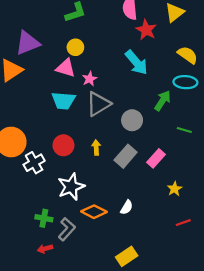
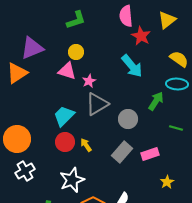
cyan trapezoid: (63, 101) -> (64, 116), moved, turned 130
yellow arrow: (96, 147) -> (86, 145), moved, turned -32
pink rectangle: (156, 158) -> (150, 154), turned 30
white cross: (34, 163) -> (25, 171), moved

